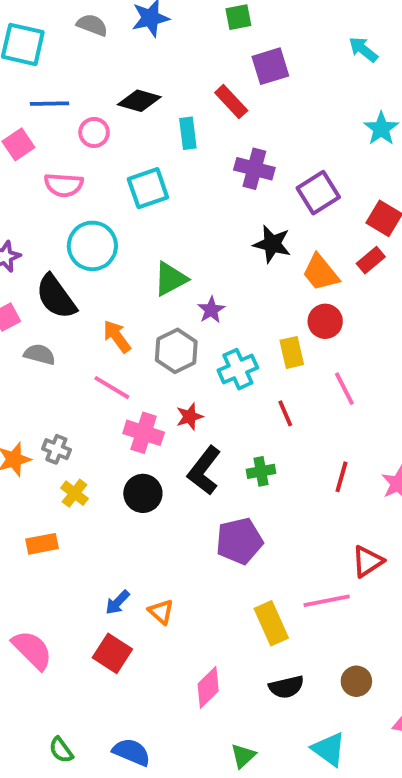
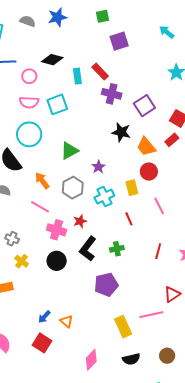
red rectangle: (231, 102) -> (100, 72), moved
pink semicircle: (64, 185) -> (29, 102), moved
purple star: (211, 310) -> (98, 167), moved

